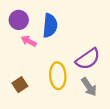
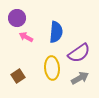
blue semicircle: (50, 25) -> (56, 32), moved
gray arrow: (89, 87) -> (80, 78), turned -84

